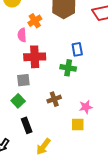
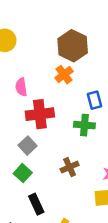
orange cross: (35, 21) -> (64, 75), moved
gray square: (23, 80) -> (27, 146), turned -32

